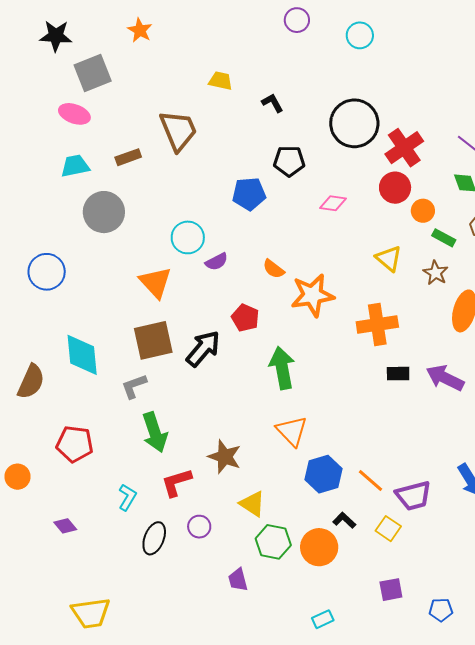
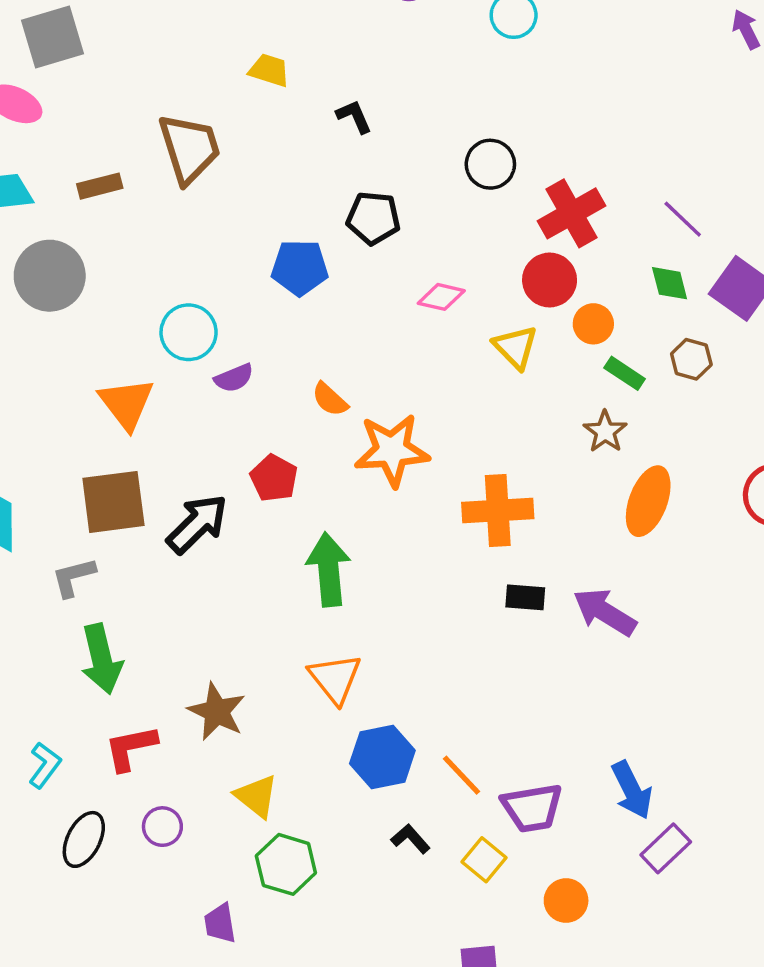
black circle: (354, 123) -> (490, 164), size x0.6
yellow triangle: (389, 259) -> (515, 347), moved
orange circle: (319, 547) -> (566, 900), moved, size x0.7

